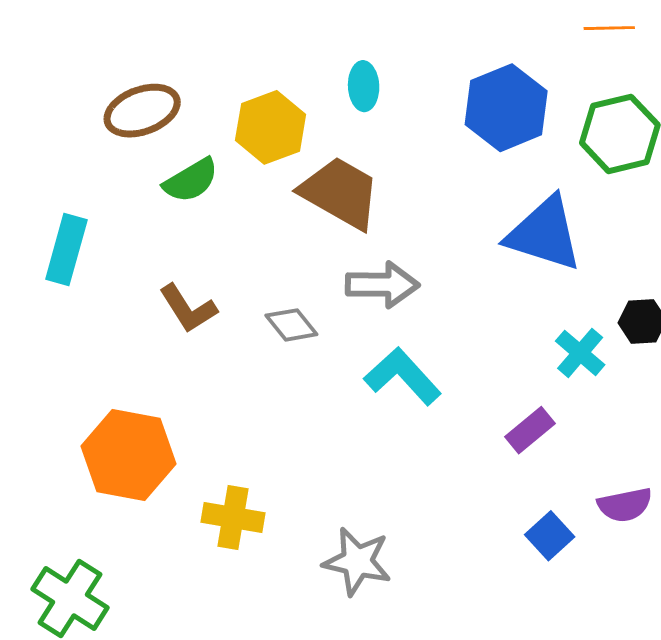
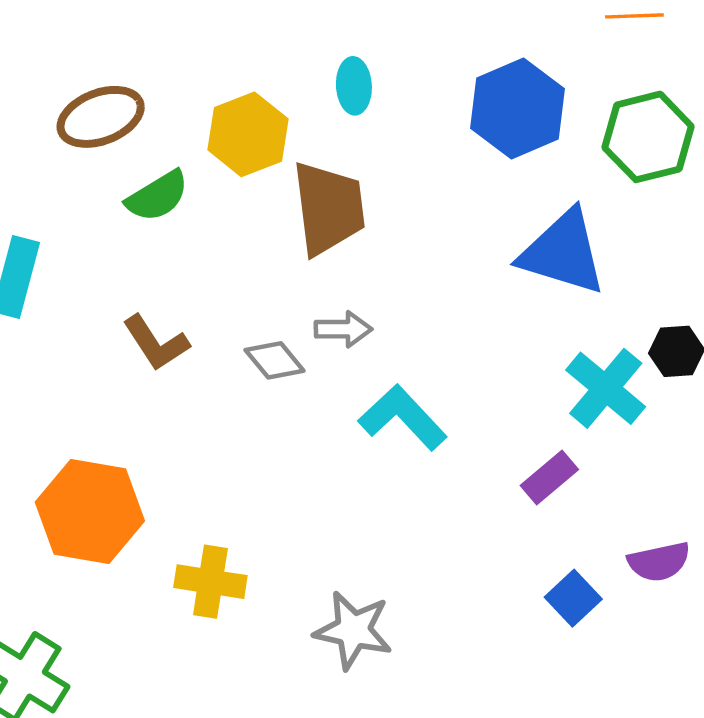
brown trapezoid: (340, 193) -> (329, 208), turned 54
gray arrow: (382, 285) -> (343, 329), moved, size x0.7
cyan cross: (580, 353) -> (606, 388), size x1.4

